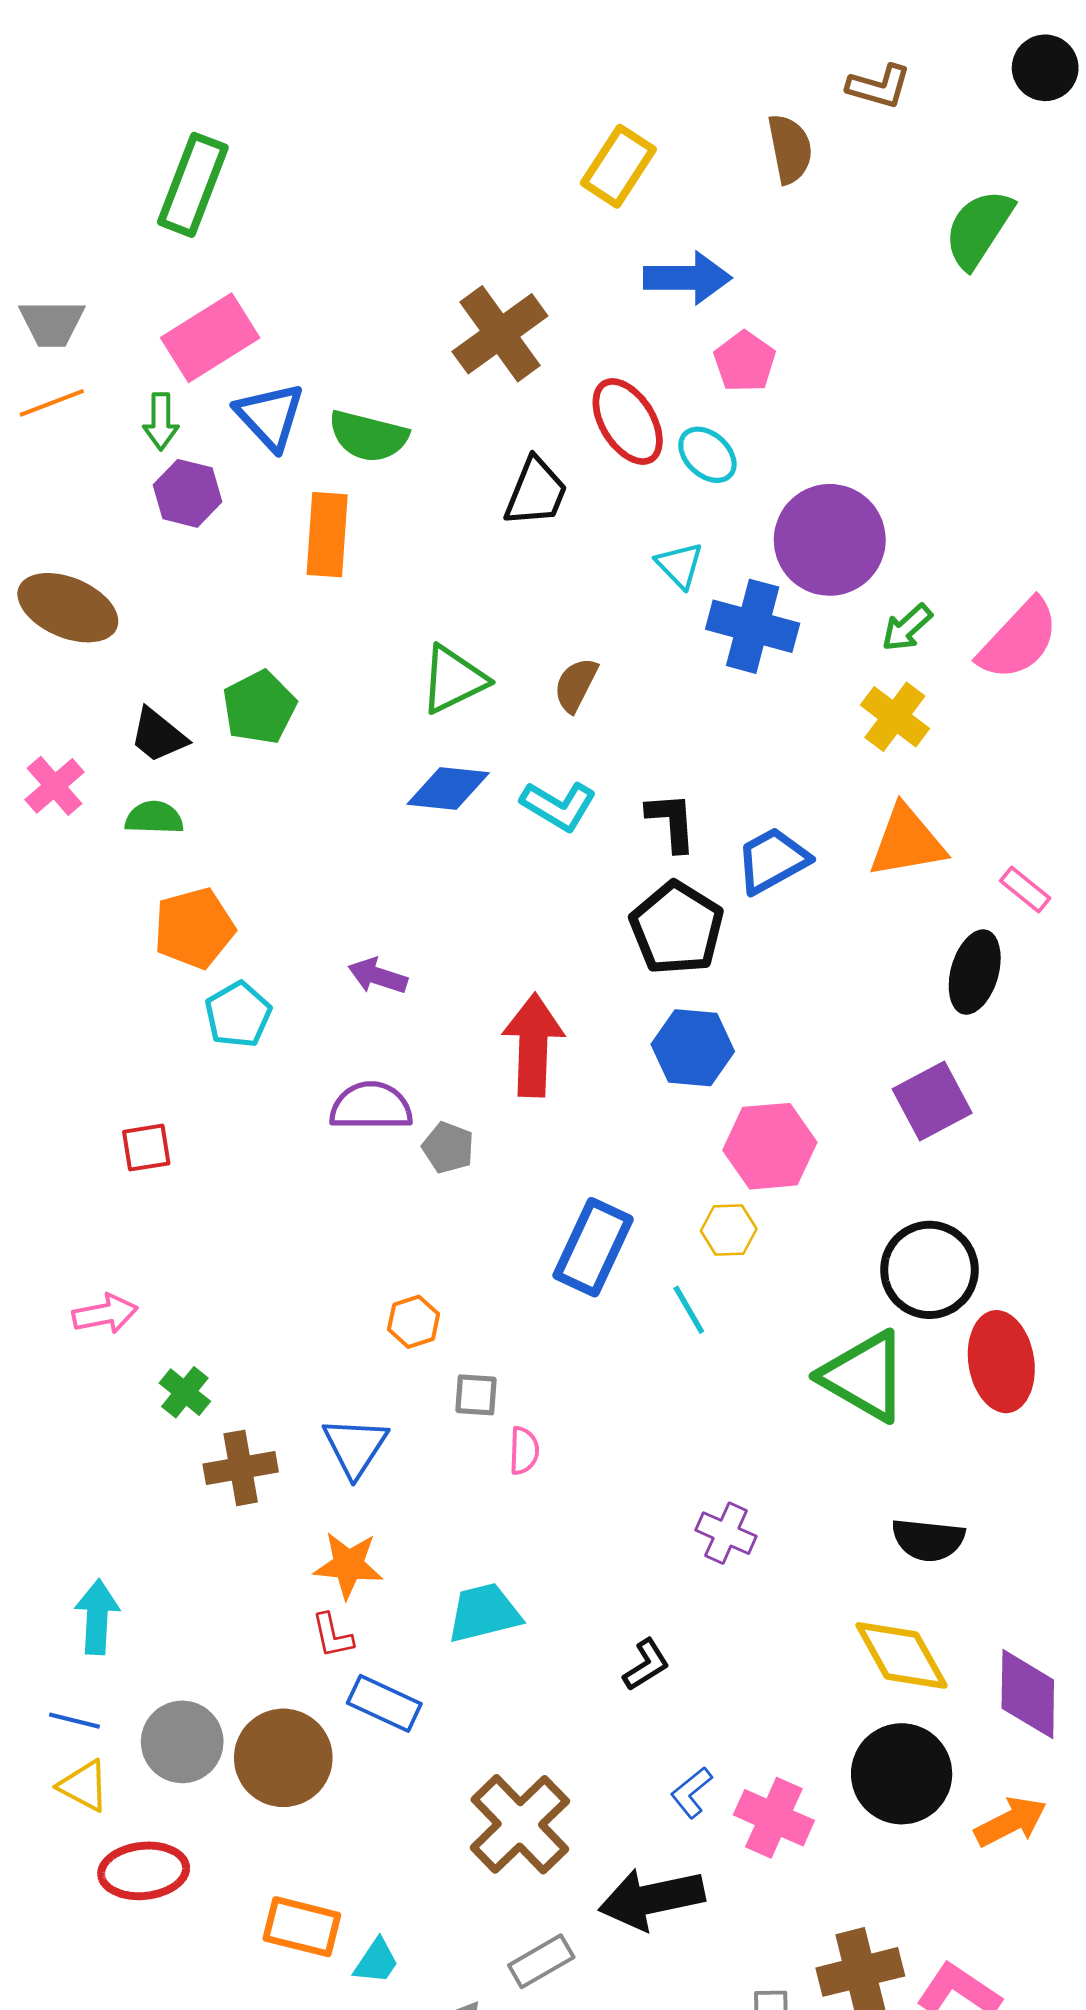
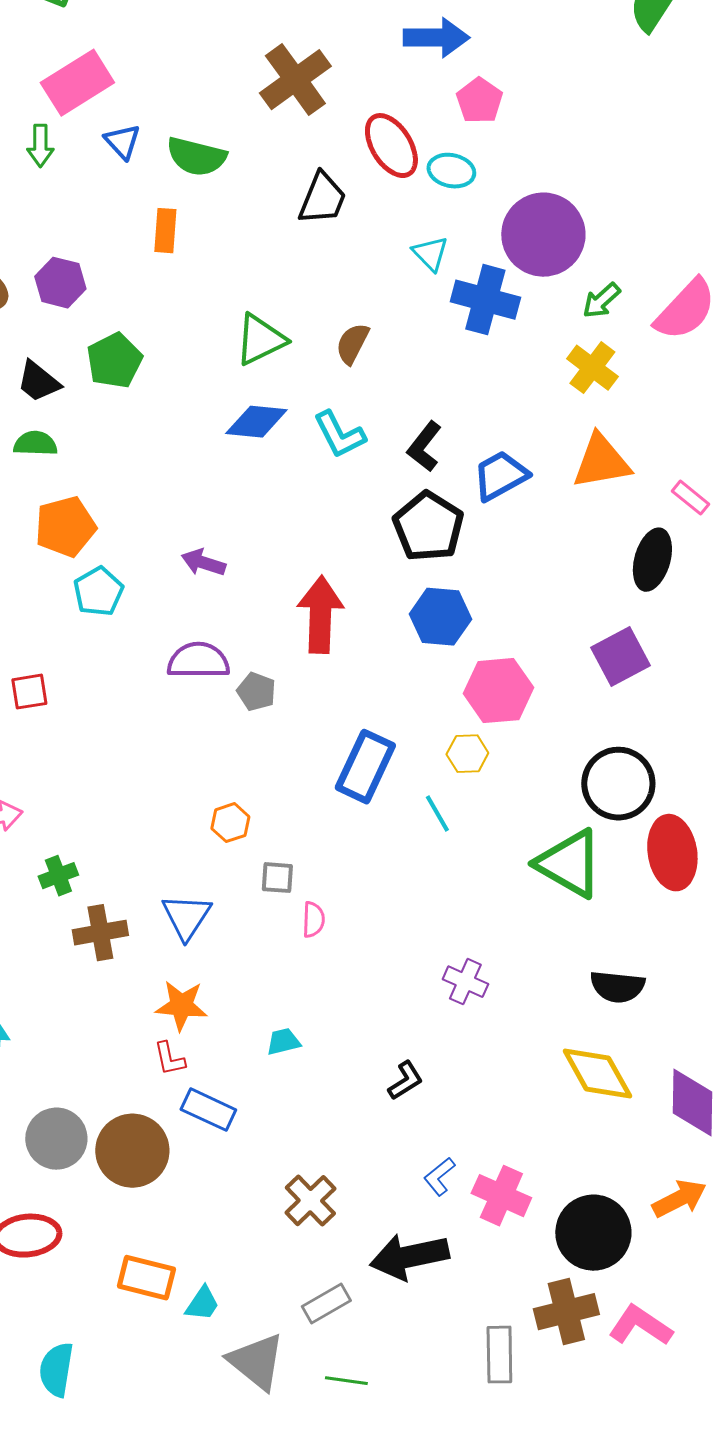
blue triangle: (270, 416) -> (122, 142), size x0.7
cyan ellipse: (707, 455) -> (451, 171), turned -30
purple hexagon: (187, 493) -> (60, 283), moved
orange rectangle: (327, 535) -> (165, 231), size x0.7
cyan L-shape: (558, 806) -> (339, 435), turned 32
black L-shape: (672, 822) -> (424, 447), turned -138
green cross: (185, 1392) -> (58, 876), turned 30
cyan trapezoid: (484, 1613) -> (283, 1042), size x0.6
black circle: (902, 1774) -> (593, 1233), moved
brown cross: (520, 1824) -> (310, 1201), size x0.7

